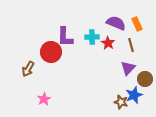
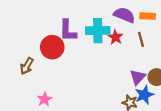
orange rectangle: (137, 24) -> (148, 16), turned -64
cyan cross: (92, 37) -> (98, 31), size x1.5
purple triangle: (128, 68) -> (138, 77), moved

